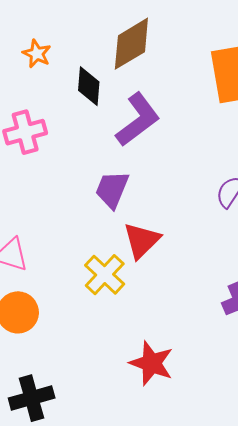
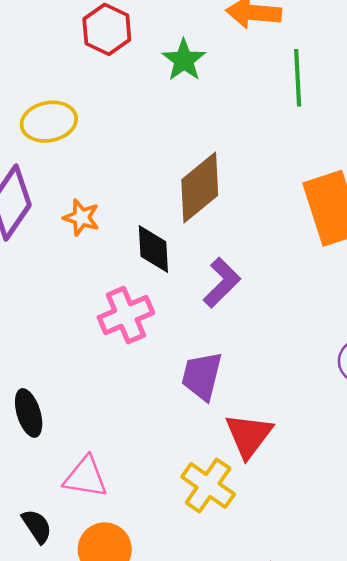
purple L-shape: (138, 120) -> (222, 283), size x0.7
pink cross: (25, 132) -> (126, 315), moved

